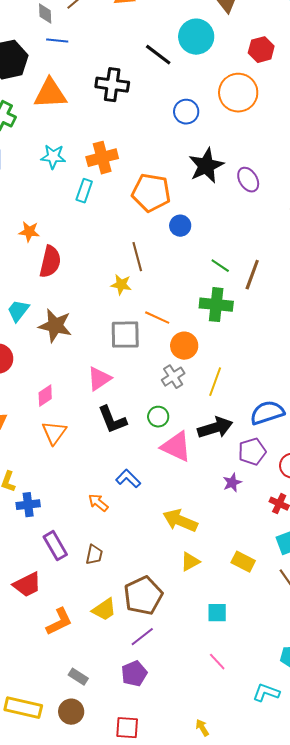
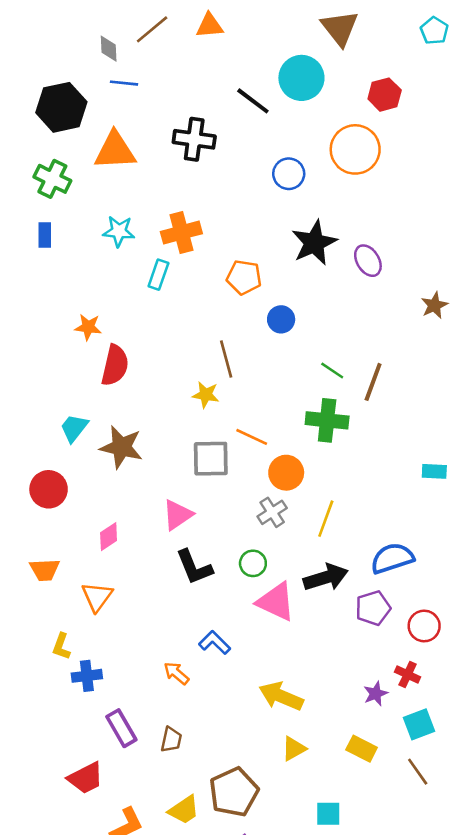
orange pentagon: (151, 193) -> (244, 277), size x0.7
orange triangle: (54, 433) -> (97, 597), moved
purple star: (232, 483) -> (376, 694), moved

